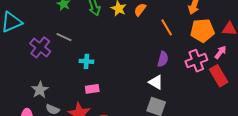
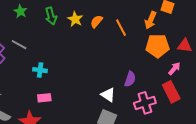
orange line: (167, 27) -> (121, 28), moved
purple semicircle: (163, 59) -> (130, 79), moved
pink cross: (196, 61) -> (145, 103), moved

